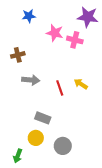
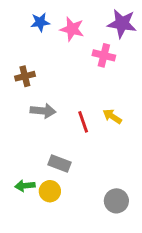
pink star: (55, 33) -> (72, 29), moved
gray circle: (63, 146) -> (116, 201), moved
green arrow: (18, 156) -> (25, 186), moved, turned 64

